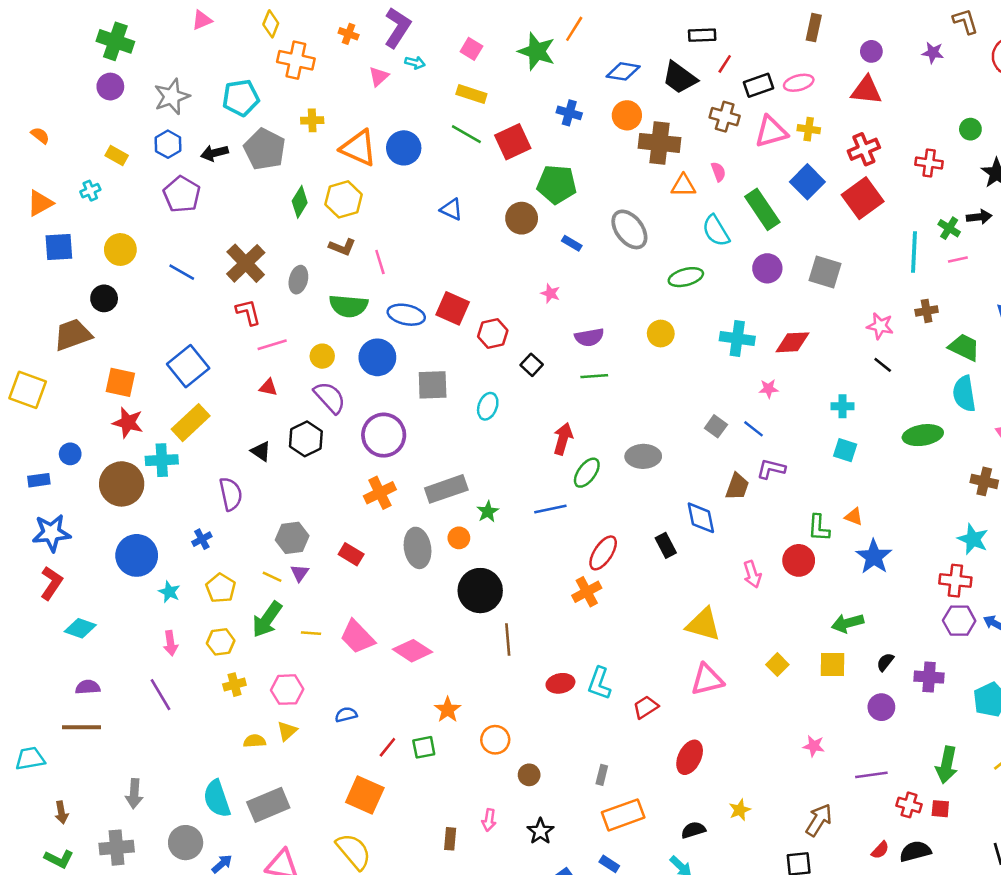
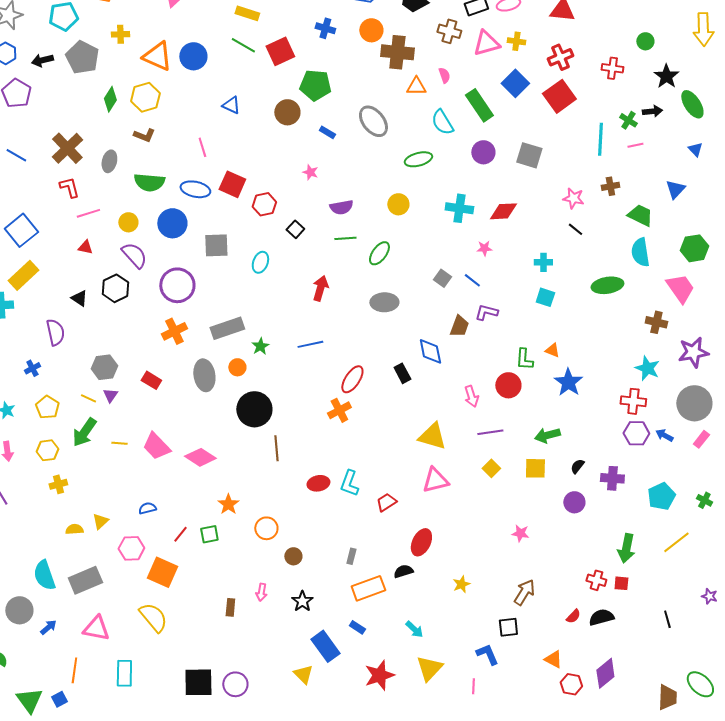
pink line: (380, 262) -> (202, 147), moved
green ellipse: (587, 473) -> (379, 253), moved
pink hexagon: (287, 690) -> (131, 548), moved
purple line: (871, 775) -> (490, 432), moved
black semicircle: (693, 830) -> (403, 571), moved

